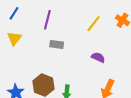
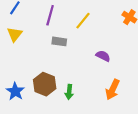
yellow line: (94, 24) -> (83, 21), moved

